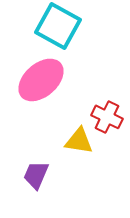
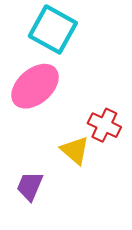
yellow triangle: (79, 141) -> (75, 150), turned 32

